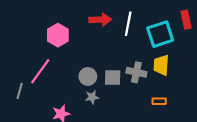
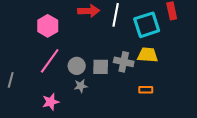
yellow trapezoid: (161, 65) -> (148, 55), turned 90
pink line: (40, 71) -> (50, 61), moved

